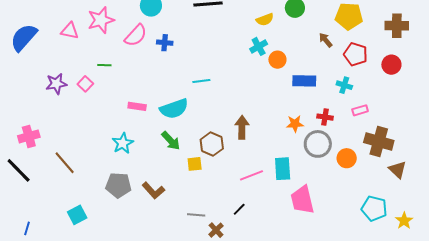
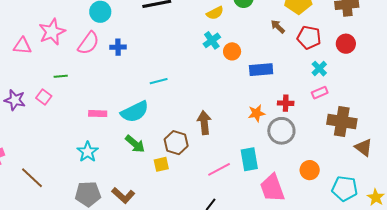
purple star: (56, 84) -> (15, 100), turned 30
cyan cross: (344, 85) -> (319, 69), moved, turned 35
orange circle: (347, 158) -> (310, 170), moved

